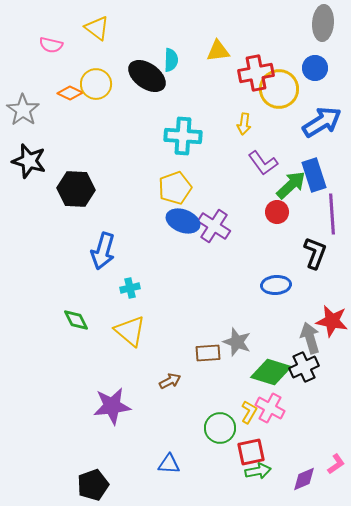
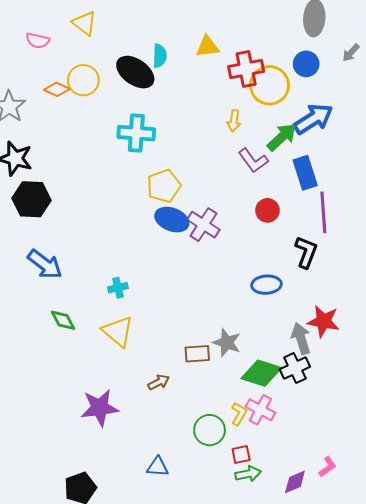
cyan cross: (183, 136) -> (136, 133), moved
green arrow: (291, 185) -> (282, 137), moved
black hexagon: (76, 189) -> (32, 199), moved
blue arrow: (103, 251) -> (45, 264), moved, turned -69
red square: (251, 452) -> (241, 454), size x0.7

